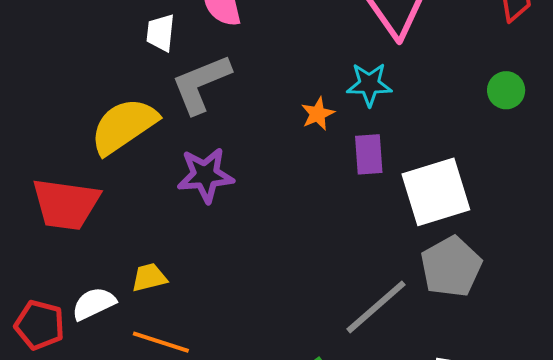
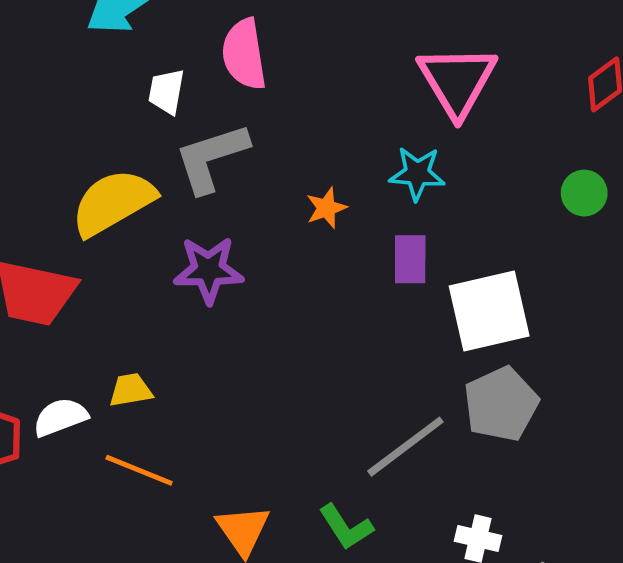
orange star: (318, 114) -> (326, 208), moved

